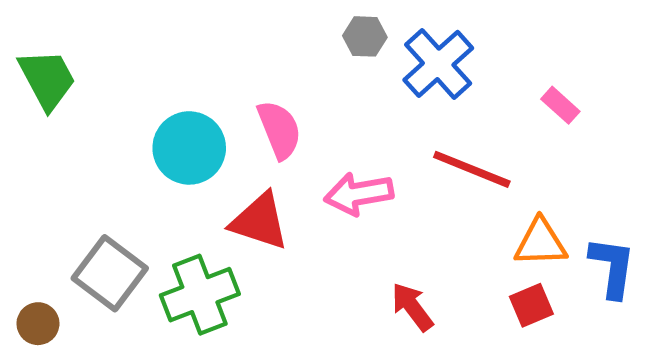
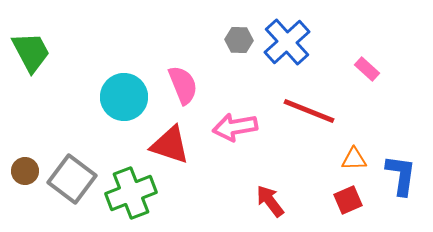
gray hexagon: (365, 36) -> (239, 40), moved
orange triangle: (541, 243) -> (354, 159), size x0.7
brown circle: (38, 324) -> (25, 171), moved

